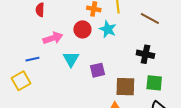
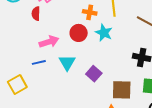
blue line: (32, 59) -> (39, 62), moved
purple square: (98, 70) -> (94, 74), turned -35

